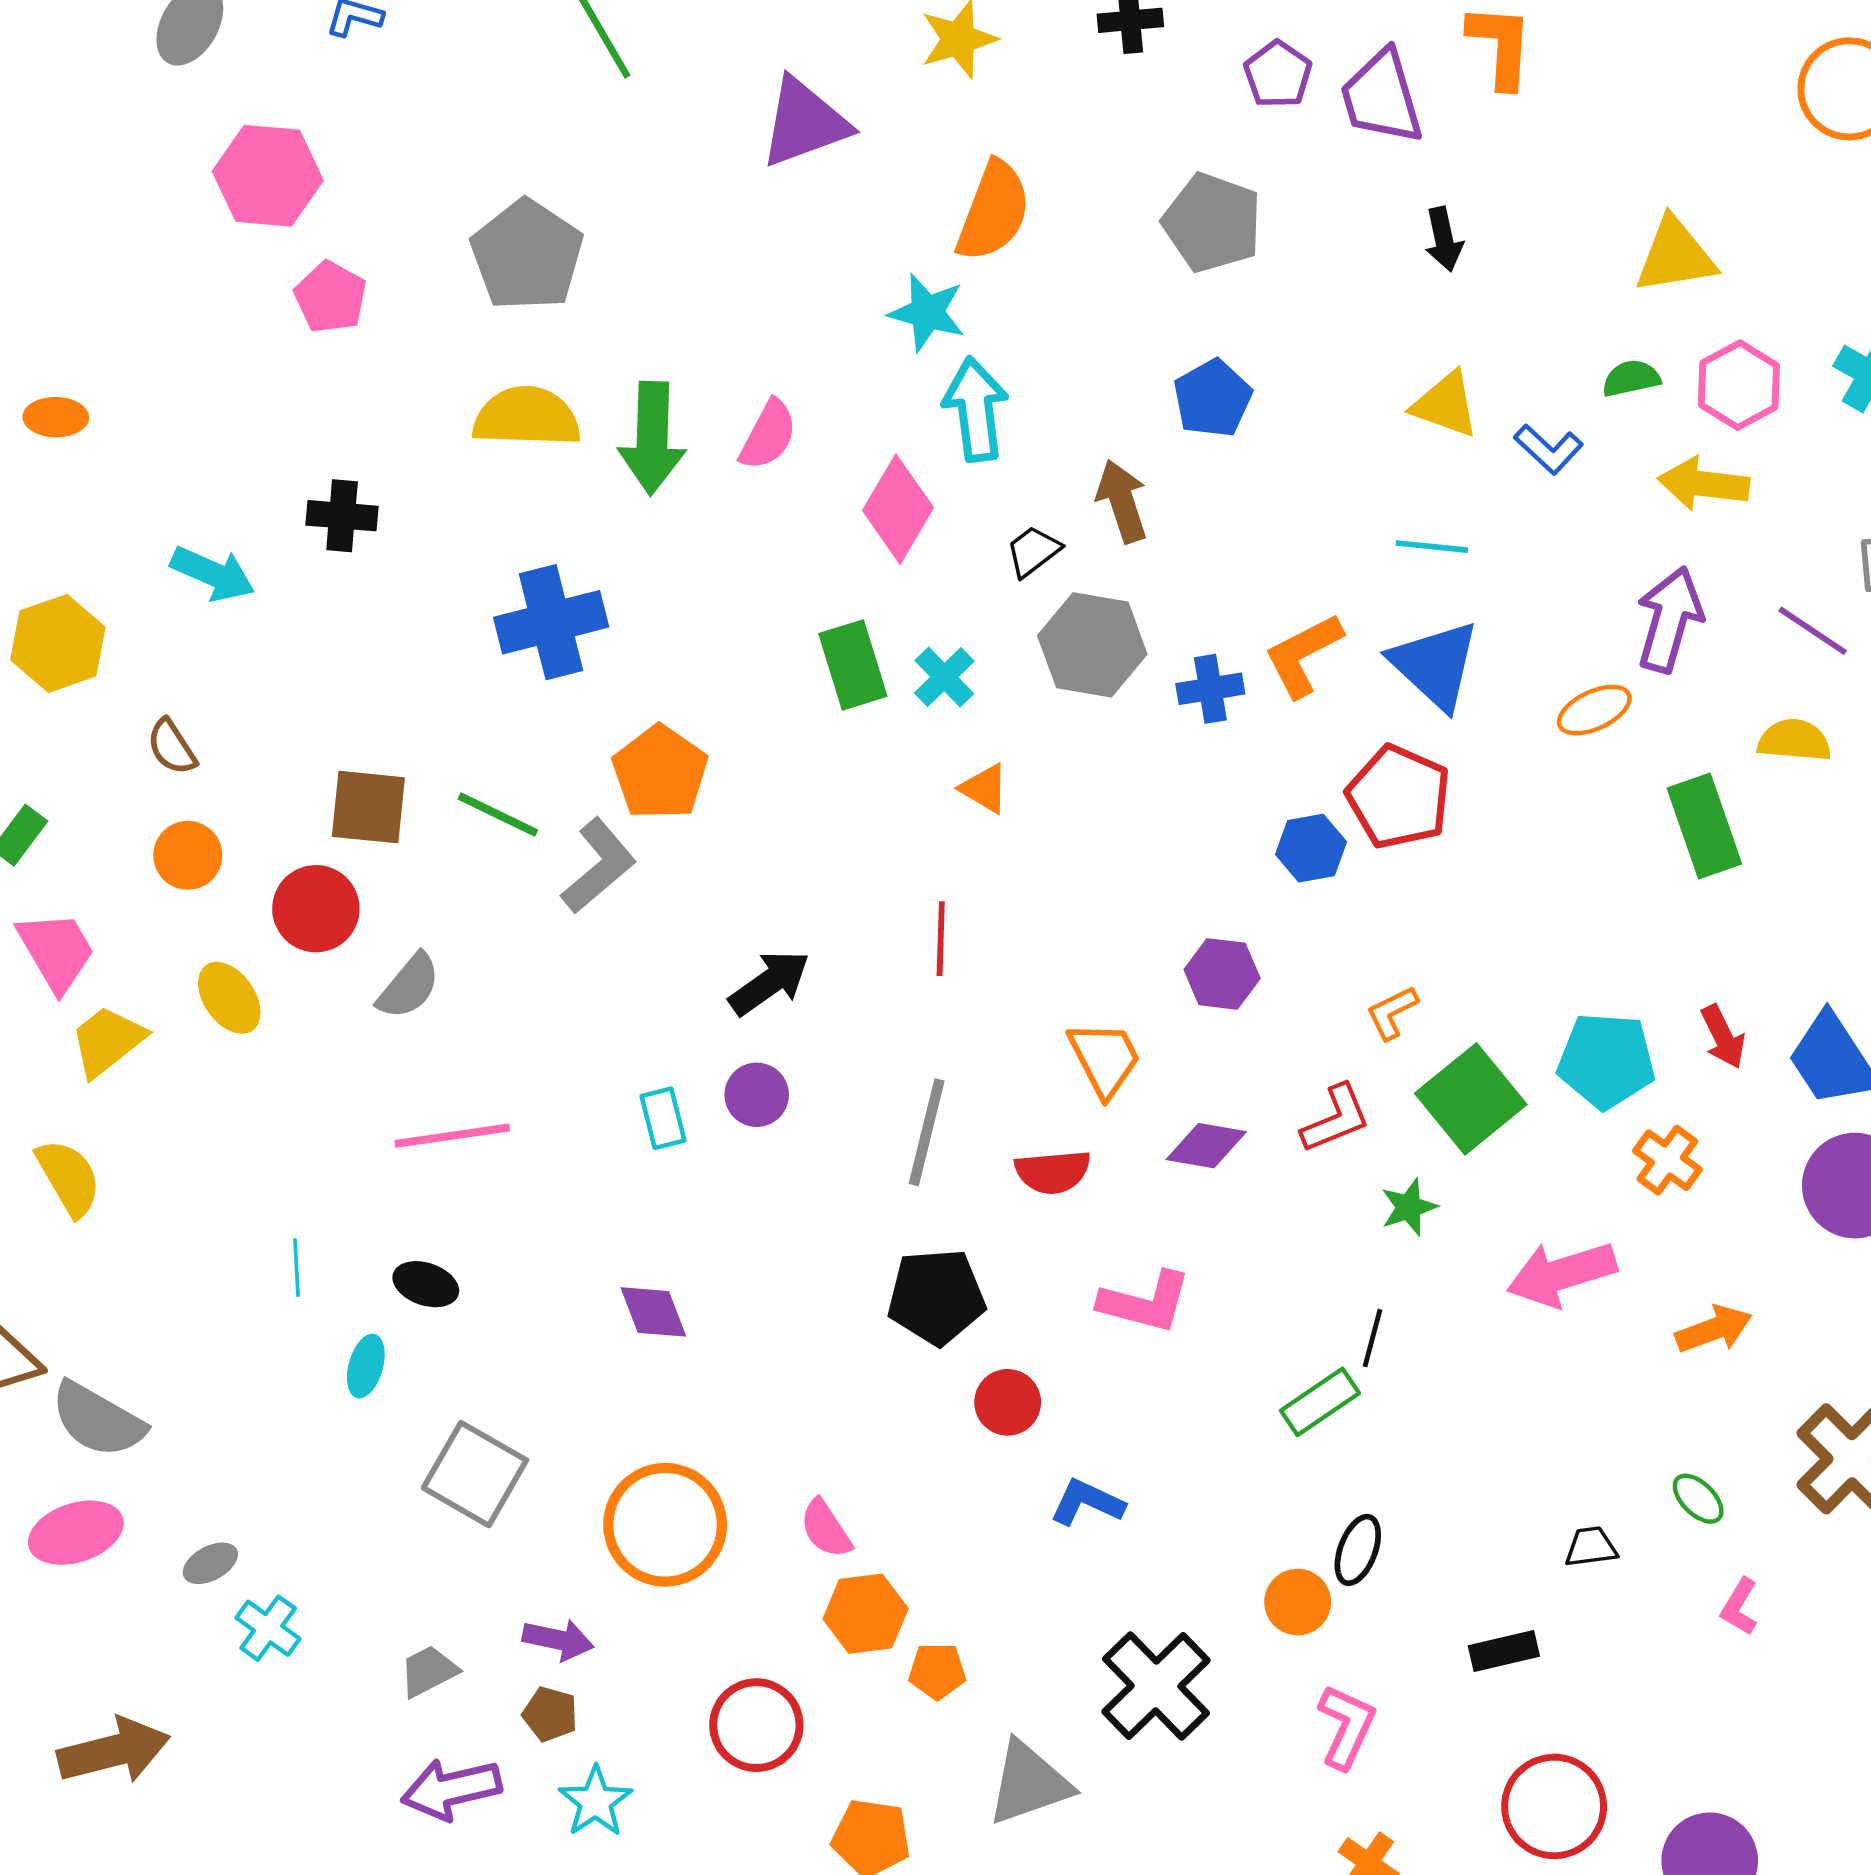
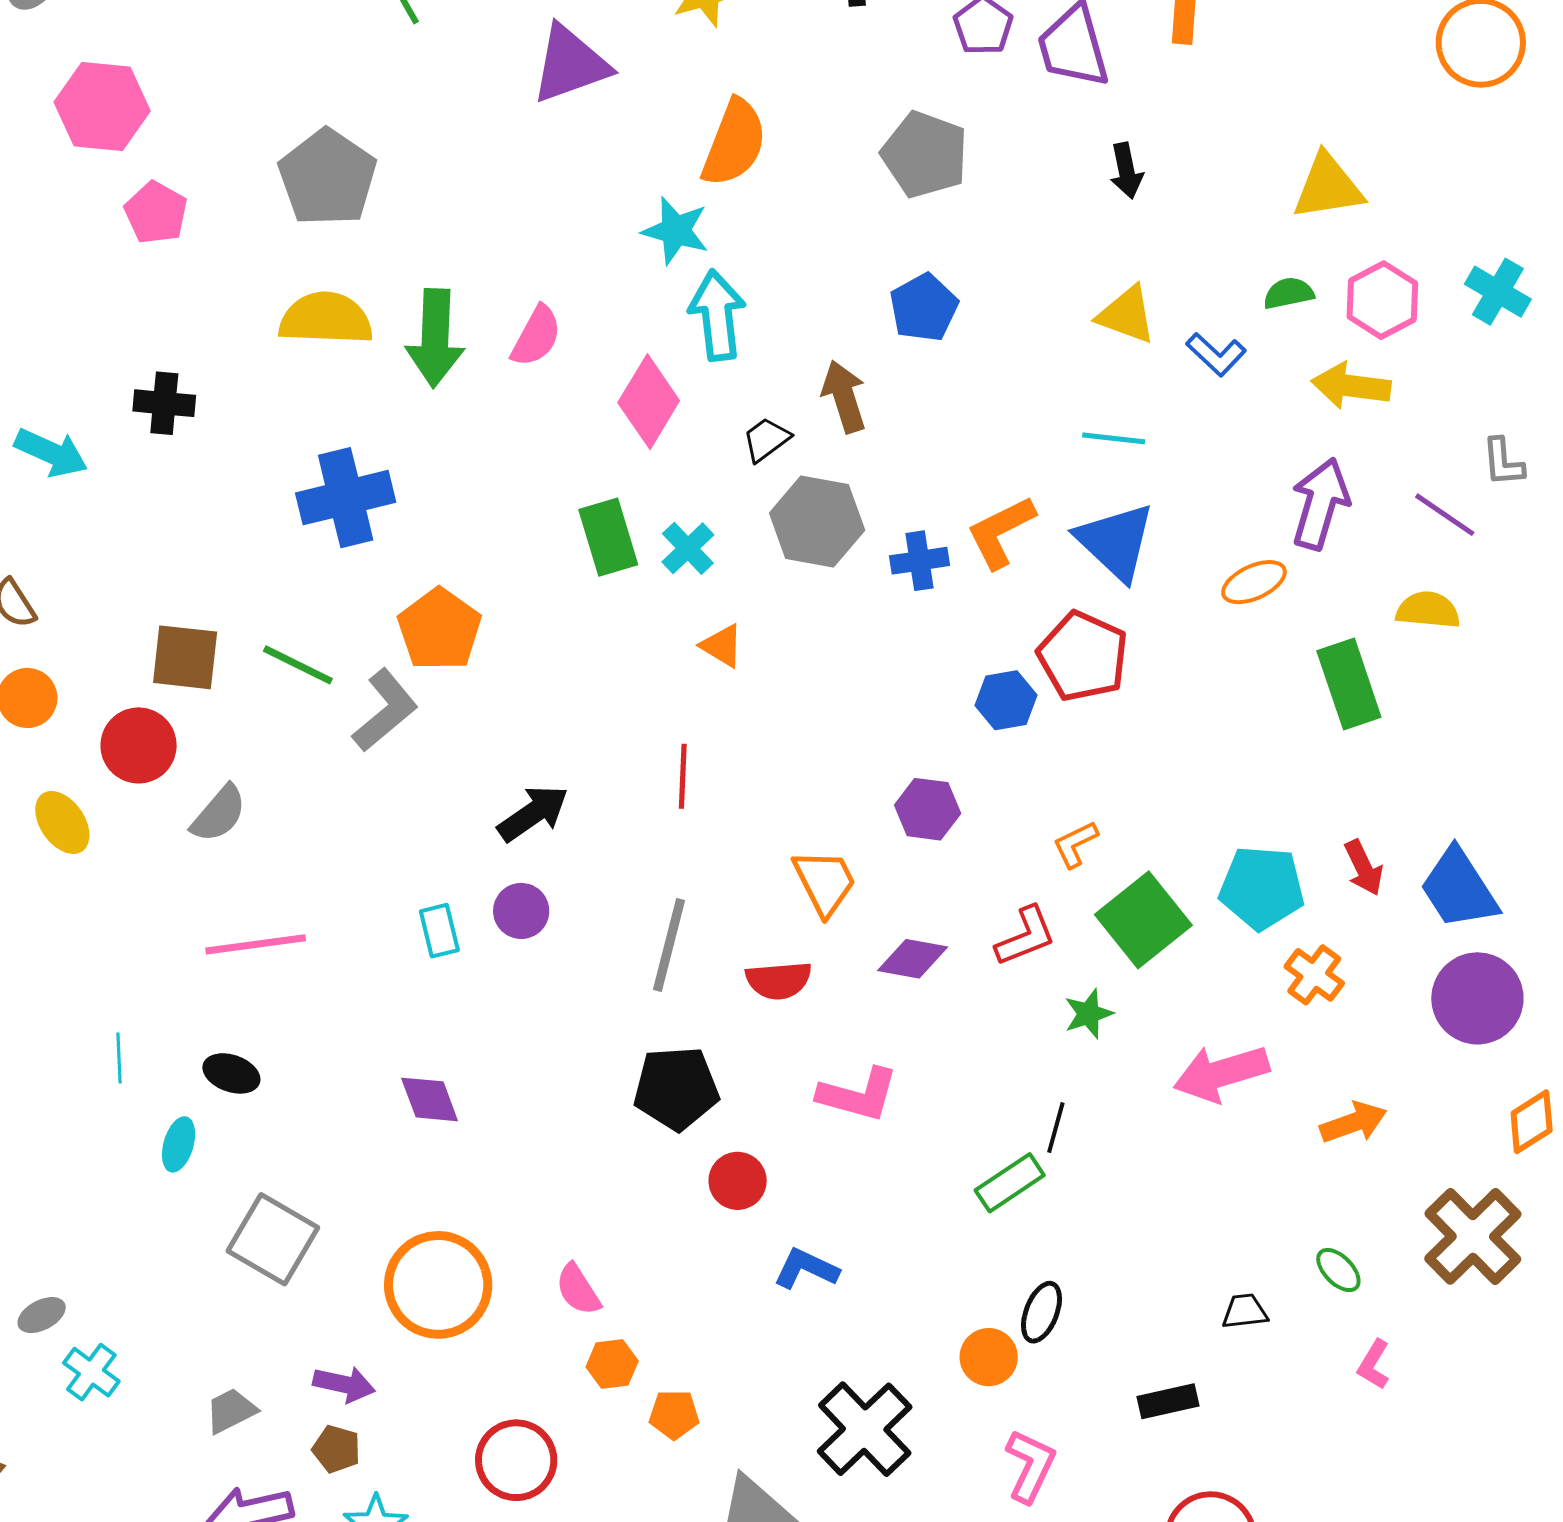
orange hexagon: (866, 1614) -> (612, 1364), size x0.7

